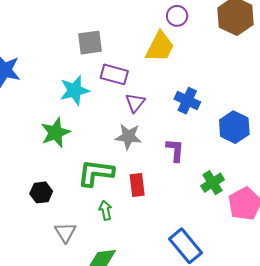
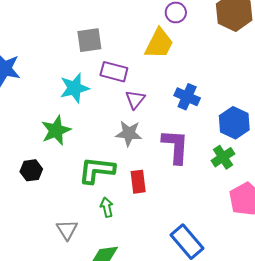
purple L-shape: (175, 150) -> (175, 146), size x1.5
green cross: (213, 183) -> (223, 157), moved
black hexagon: (41, 192) -> (31, 170), moved

